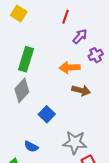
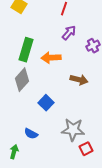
purple arrow: (80, 36) -> (69, 33), moved
orange arrow: (70, 68) -> (51, 58), moved

